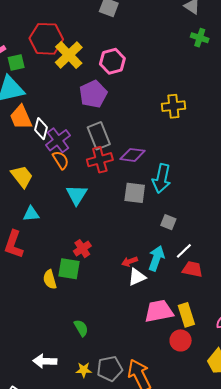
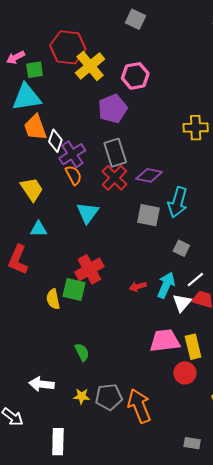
red cross: (100, 160) -> (114, 178), turned -35
red cross: (82, 249) -> (89, 269), size x1.5
white triangle: (137, 277) -> (182, 303), moved, turned -30

